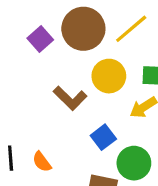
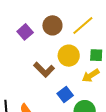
brown circle: (83, 29) -> (52, 25), size x0.7

